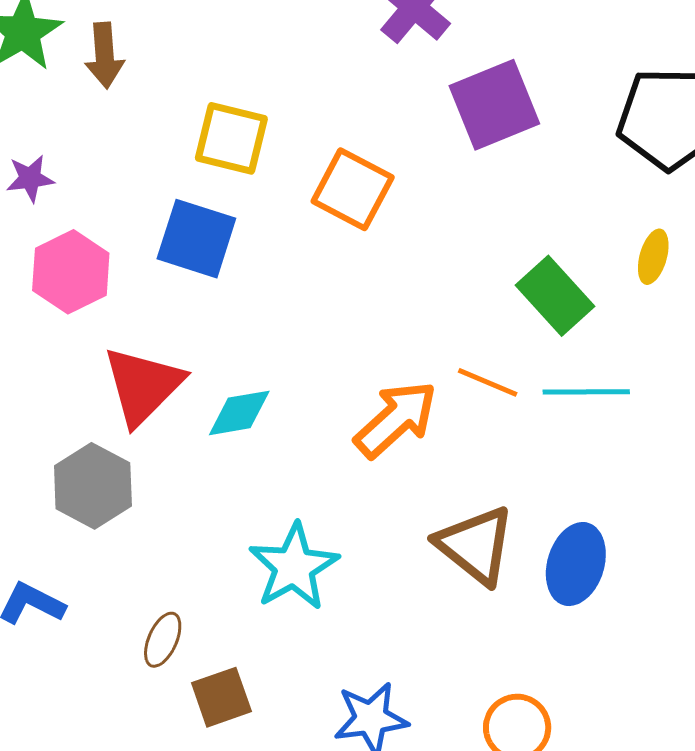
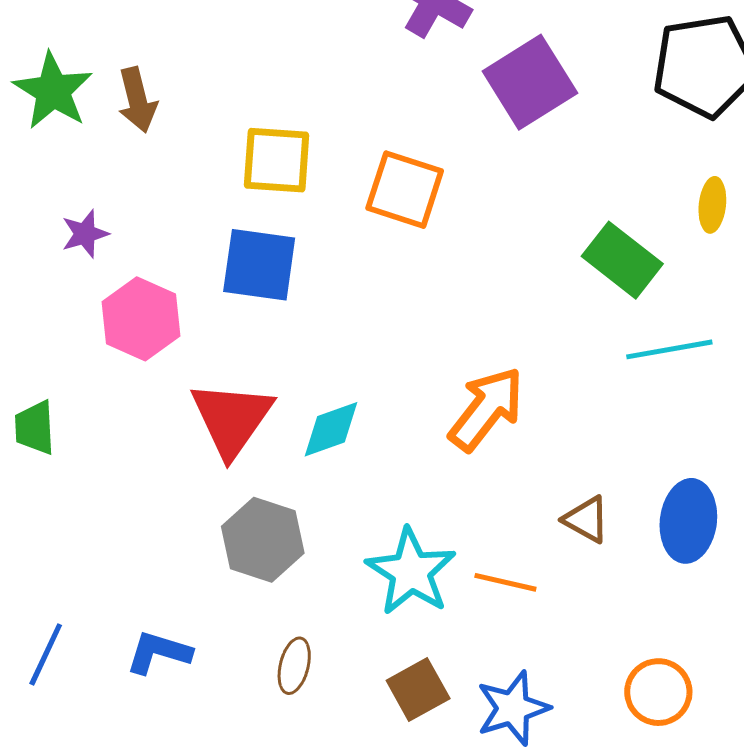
orange line: (488, 382) -> (505, 582), moved
gray hexagon: (93, 486) -> (263, 540), moved
brown triangle: (475, 545) -> (586, 519), size x0.6
brown square: (221, 697) -> (418, 689), moved

